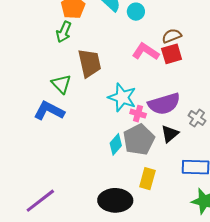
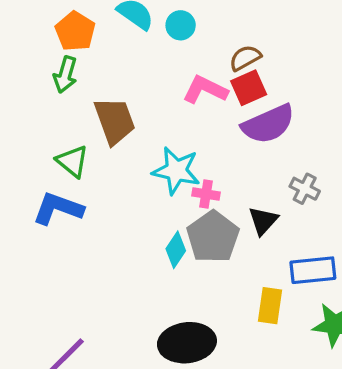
purple semicircle: (164, 104) -> (268, 124), moved
yellow rectangle: (147, 179) -> (270, 306), moved

